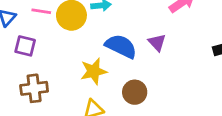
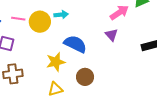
purple triangle: (157, 42) -> (111, 35), moved

